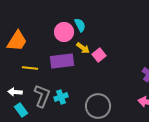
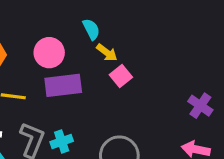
pink circle: (64, 32) -> (49, 53), moved
yellow arrow: (83, 48) -> (107, 53), moved

